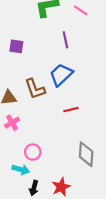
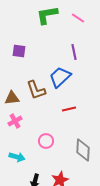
purple line: (65, 40) -> (74, 52), moved
pink circle: (33, 152) -> (46, 141), moved
cyan arrow: (21, 169) -> (17, 157), moved

